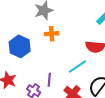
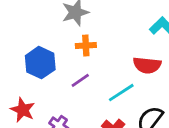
purple line: (49, 80) -> (80, 80), moved, turned 48

